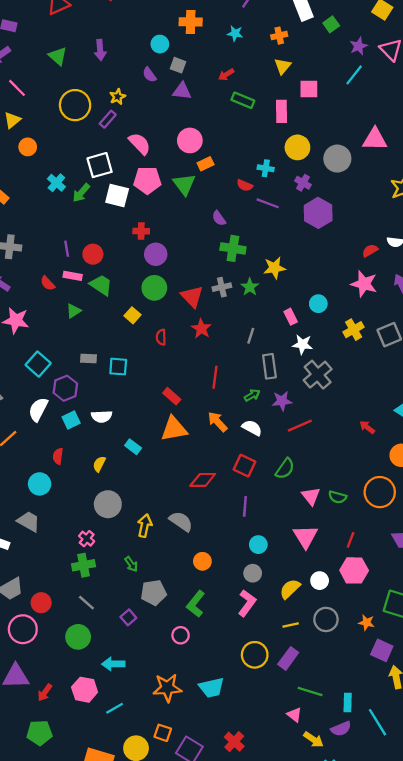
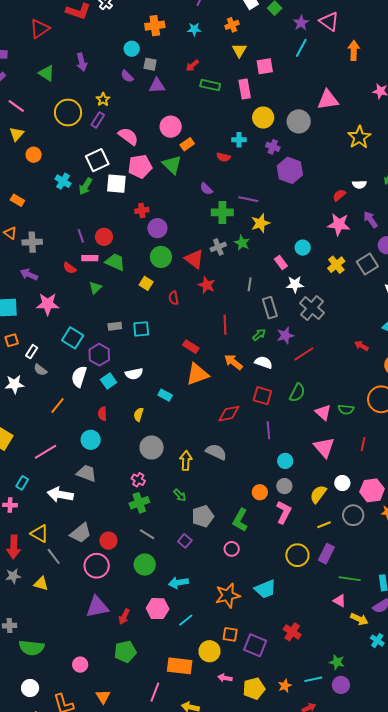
purple line: (268, 203) -> (248, 199), moved
orange circle: (202, 561) -> (260, 492), moved
pink hexagon: (354, 570) -> (372, 490), moved

